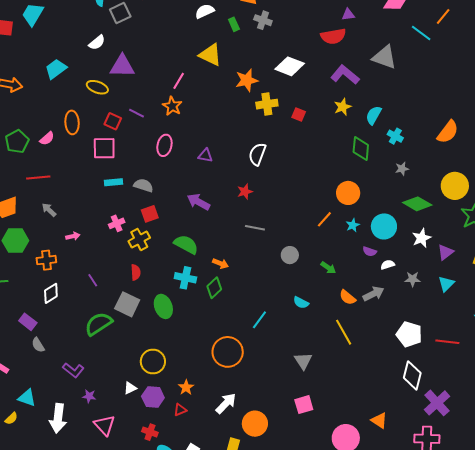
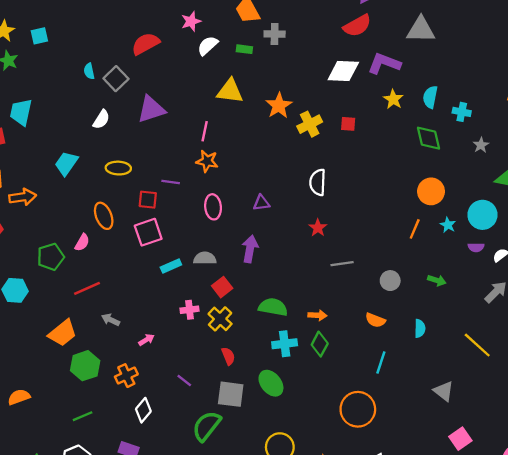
green rectangle: (234, 24) -> (244, 49), turned -40
purple triangle: (122, 66) -> (151, 109), moved
white diamond: (290, 66) -> (343, 71), moved
green pentagon: (17, 141) -> (51, 257), turned 30
purple arrow: (198, 202) -> (250, 249), moved, turned 90
pink cross: (117, 223) -> (189, 310), turned 35
orange semicircle: (347, 297) -> (375, 320), moved
cyan semicircle: (301, 303) -> (420, 328), turned -98

